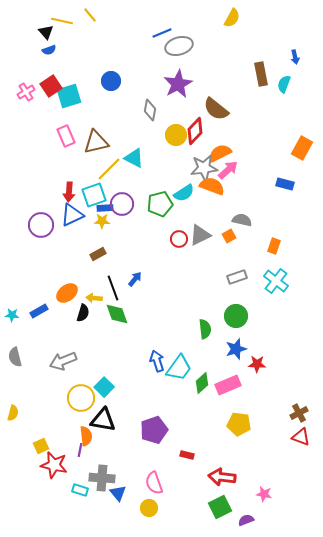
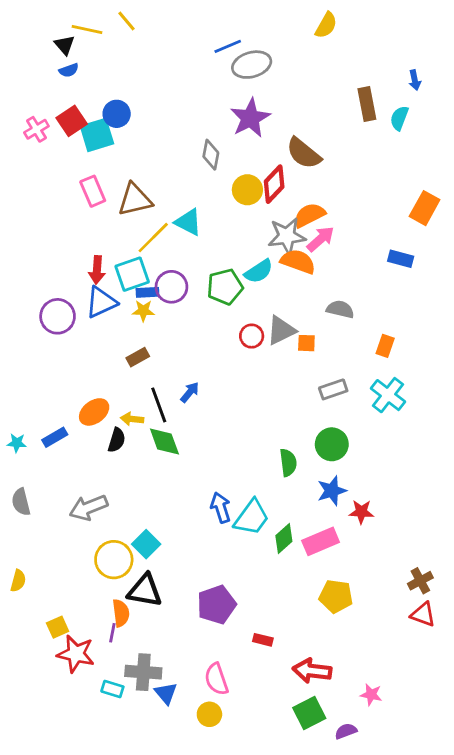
blue circle: (111, 81) -> (117, 114), moved
orange square: (229, 236) -> (306, 343), moved, turned 32

